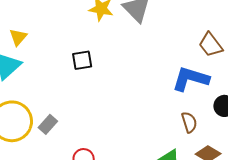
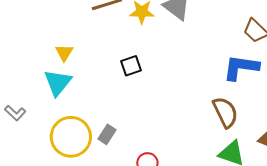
brown semicircle: (189, 122) -> (225, 112), moved, size x1.5

